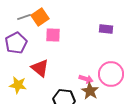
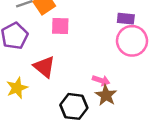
pink circle: (111, 74) -> (132, 41), moved
yellow star: (18, 85) -> (17, 88), turned -30

